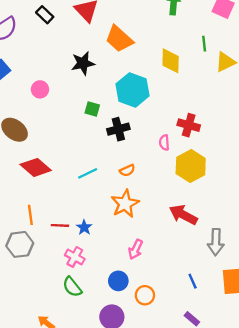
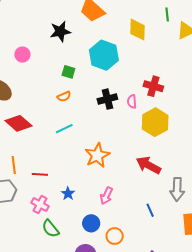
black cross: (118, 129) -> (107, 99), moved
orange semicircle: (127, 170) -> (64, 96), moved
blue star: (84, 227) -> (68, 194), moved
pink cross: (75, 257) -> (40, 205), moved
blue line: (193, 281) -> (150, 210), moved

